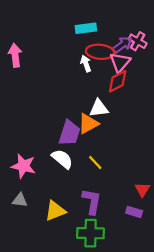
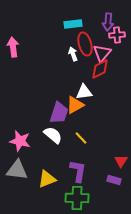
pink cross: (138, 41) -> (117, 35), turned -35
purple arrow: (122, 45) -> (108, 22), moved, turned 132
red ellipse: (100, 52) -> (85, 44), turned 70
gray triangle: (20, 200) -> (17, 170), size x1.6

